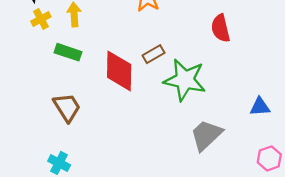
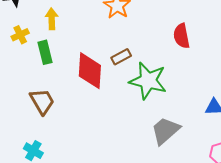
yellow cross: (41, 19) -> (20, 35), moved
green rectangle: (68, 52) -> (45, 52), turned 55

